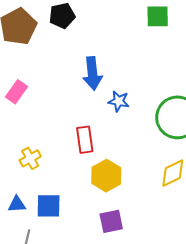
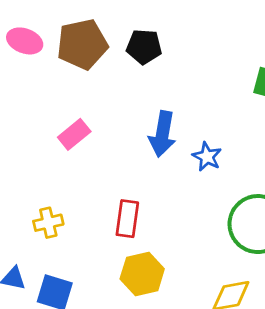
pink rectangle: (16, 92) -> (74, 134), moved
blue star: (119, 101) -> (207, 157), moved

